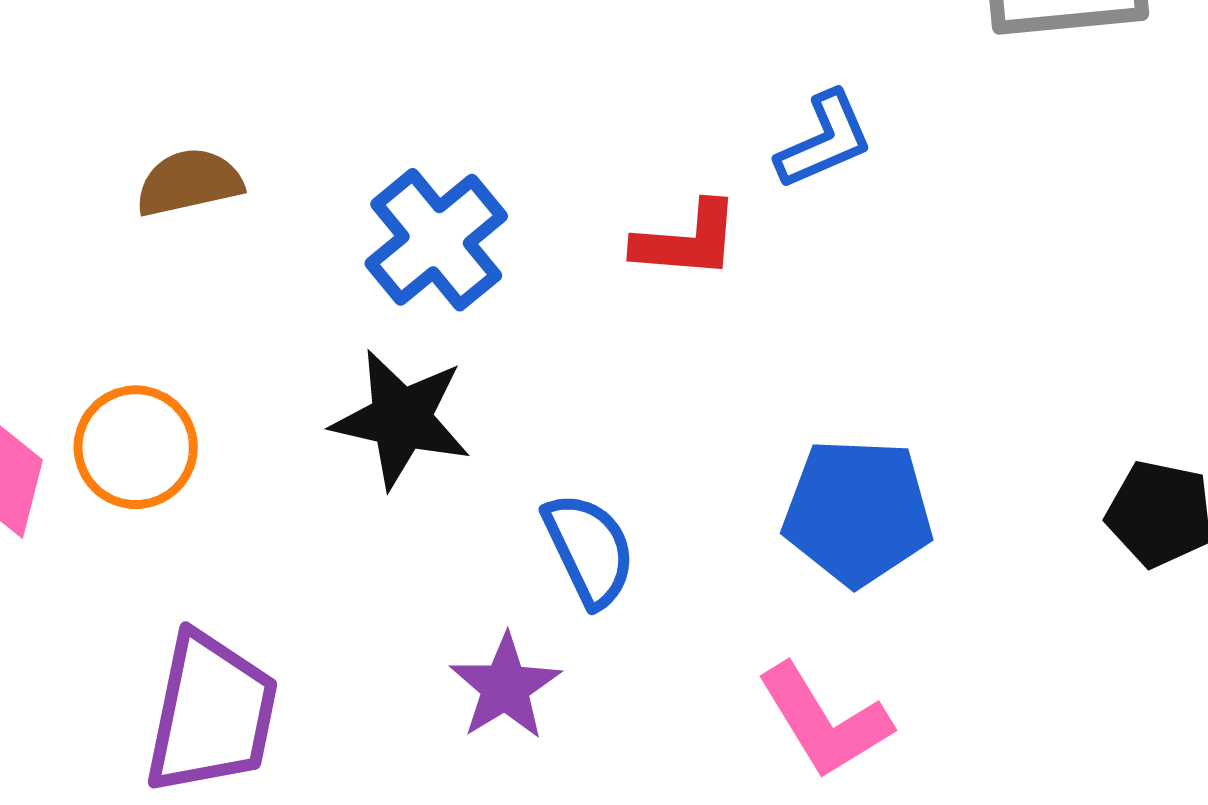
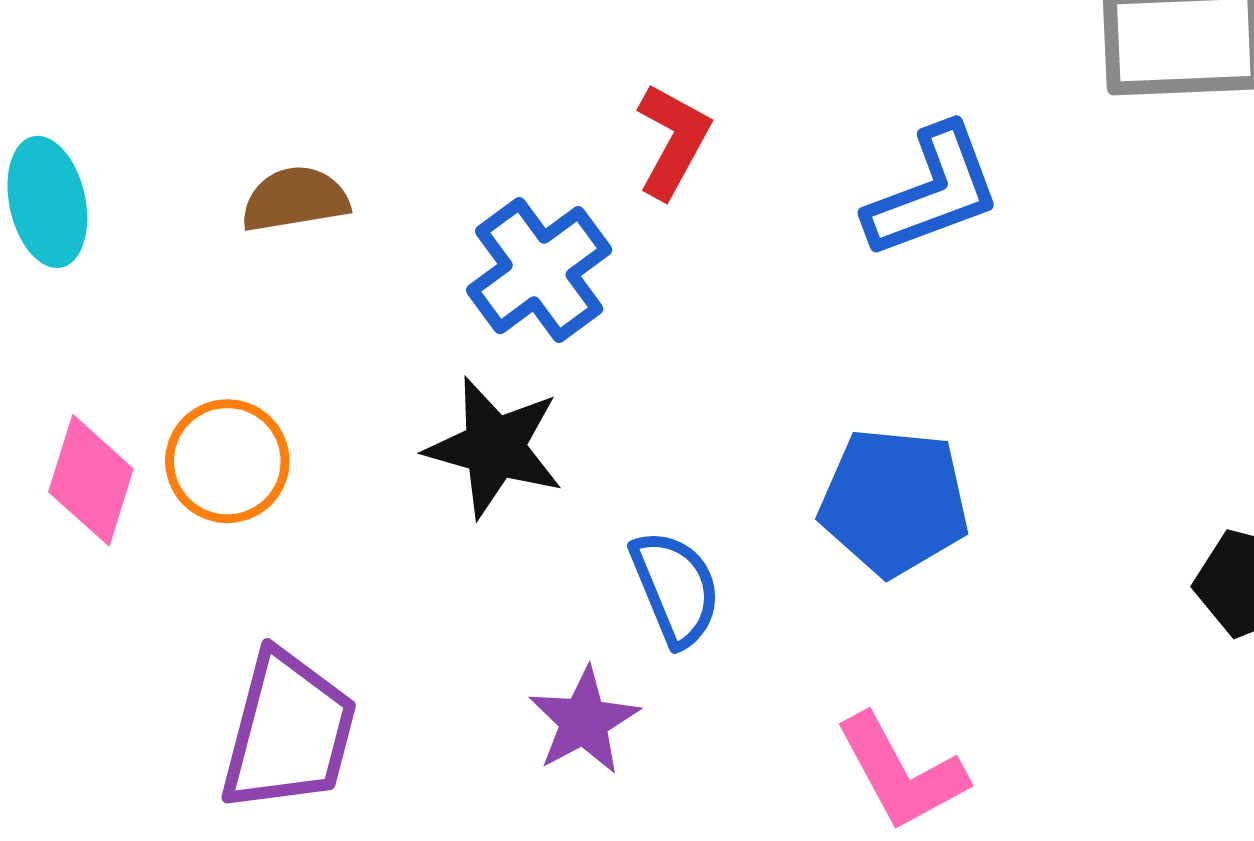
blue L-shape: (824, 140) -> (933, 191), size x1.4
red L-shape: (687, 240) -> (673, 141), moved, turned -69
blue pentagon: (858, 512) -> (894, 502), moved

